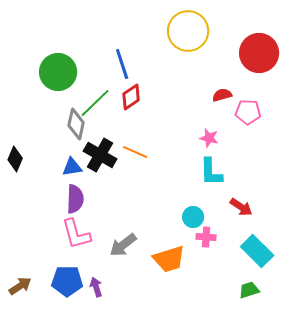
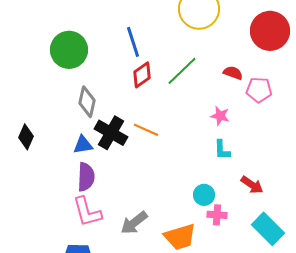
red semicircle: (222, 95) -> (233, 73), turned 36
green line: (95, 103) -> (182, 71), moved
cyan L-shape: (211, 172) -> (222, 150), size x0.7

